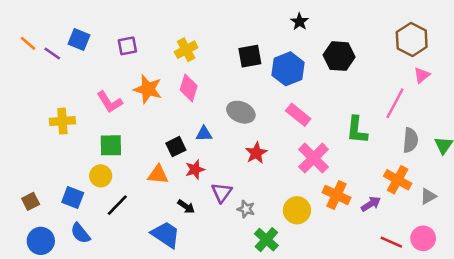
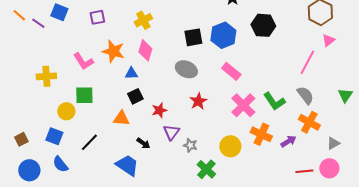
black square: (250, 56) -> (193, 37), moved
green L-shape: (357, 130) -> (274, 101), moved, turned -40
blue triangle: (204, 134) -> (131, 73), moved
gray semicircle: (410, 140) -> (305, 95), moved, turned -42
red star: (195, 170) -> (159, 110), moved
yellow circle: (101, 176) -> (66, 111), moved
gray triangle: (428, 196) -> (333, 143), moved
red line: (391, 242) -> (304, 171), turned -30

